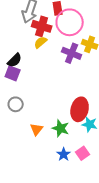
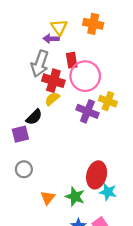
black semicircle: (15, 60) -> (34, 117), moved
purple square: (13, 73) -> (20, 134), turned -35

